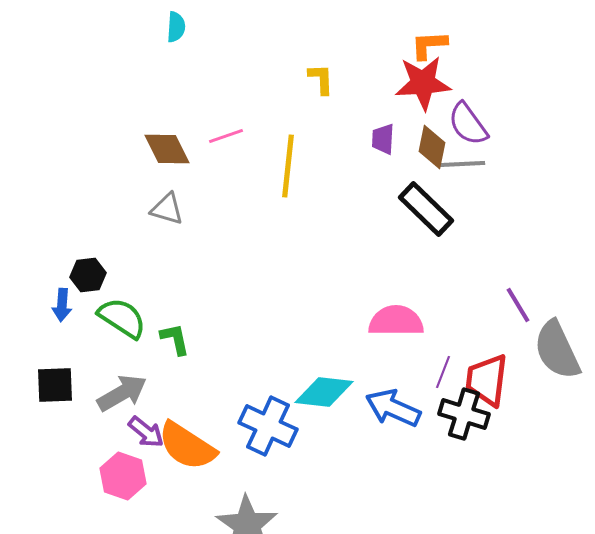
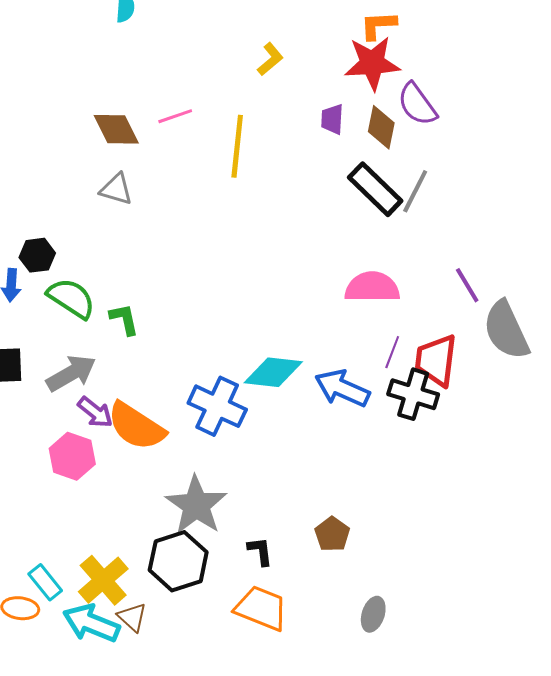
yellow L-shape: (321, 79) -> (270, 59), turned 52
gray line: (462, 164) -> (415, 191), moved, turned -60
pink semicircle: (396, 321) -> (372, 287), moved

